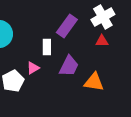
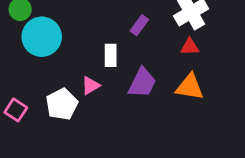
purple rectangle: (67, 26) -> (139, 25), size x0.6
orange triangle: (94, 82) -> (190, 87), moved

